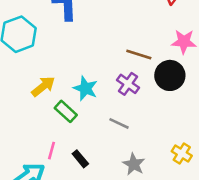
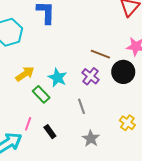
gray line: (119, 123) -> (82, 106), turned 42
yellow cross: (182, 153) -> (127, 123), moved

